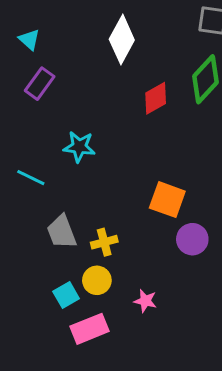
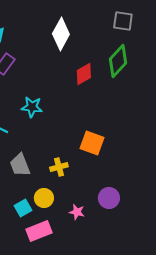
purple circle: (192, 239) -> (109, 198), moved
yellow cross: (104, 242) -> (59, 167), moved

